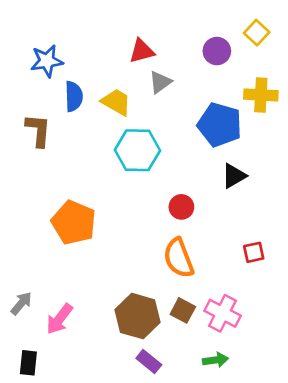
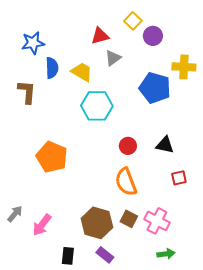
yellow square: (257, 33) -> (133, 21), moved
black triangle: (234, 176) -> (165, 145), moved, turned 42
green arrow: (215, 360) -> (166, 254), moved
black rectangle: (28, 363) -> (68, 256), moved

